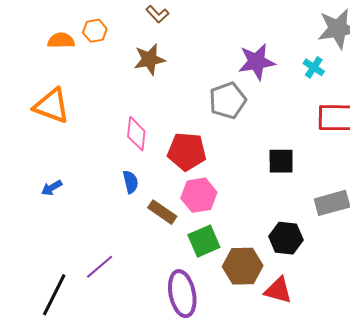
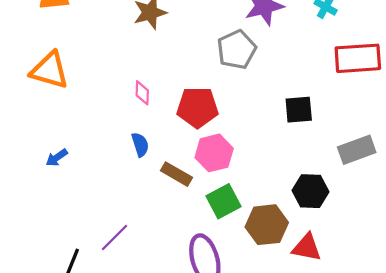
pink diamond: (136, 134) -> (142, 93), size x0.7

